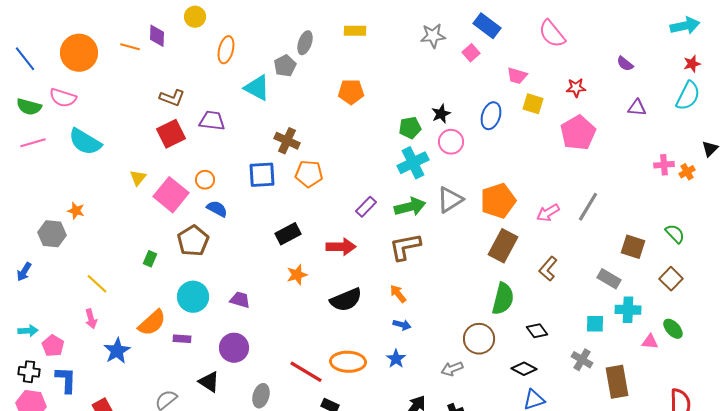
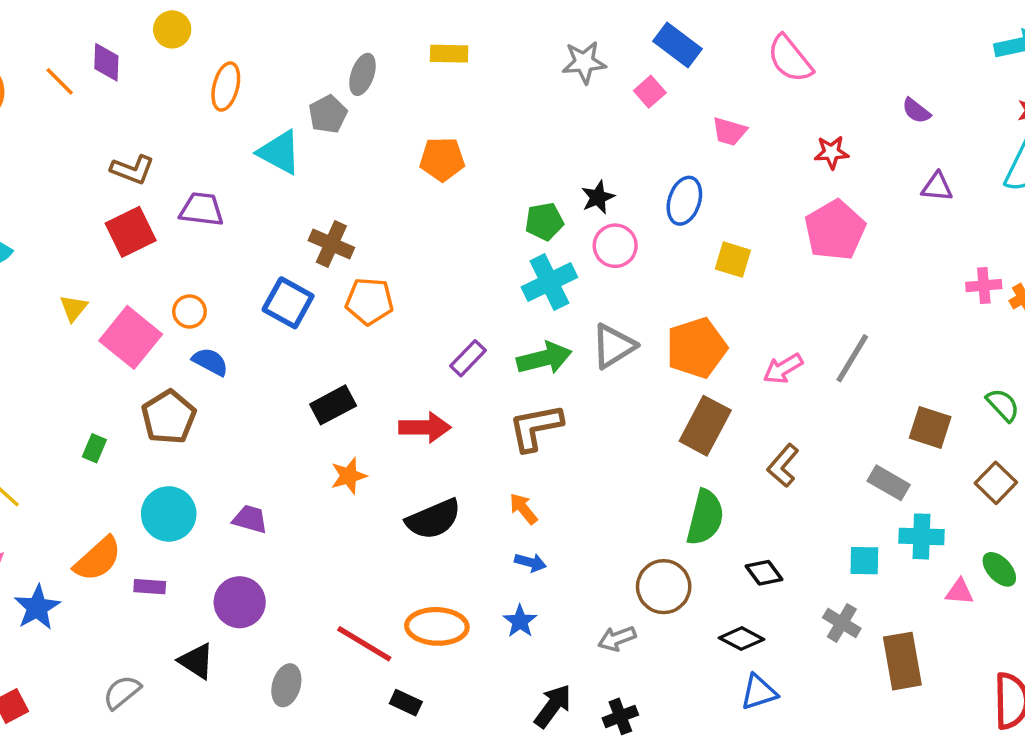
orange line: (130, 47) -> (60, 81), turned 30
yellow square: (533, 104) -> (733, 260), moved
blue square: (262, 175) -> (288, 303), turned 32

